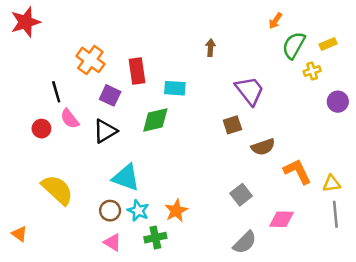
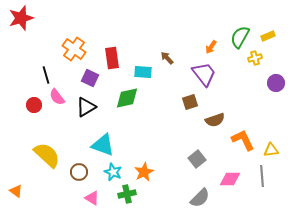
orange arrow: (275, 21) -> (211, 47), moved
brown arrow: (210, 48) -> (167, 58), moved, turned -48
brown circle: (110, 211) -> (79, 172), moved
gray line: (335, 214) -> (262, 176), moved

